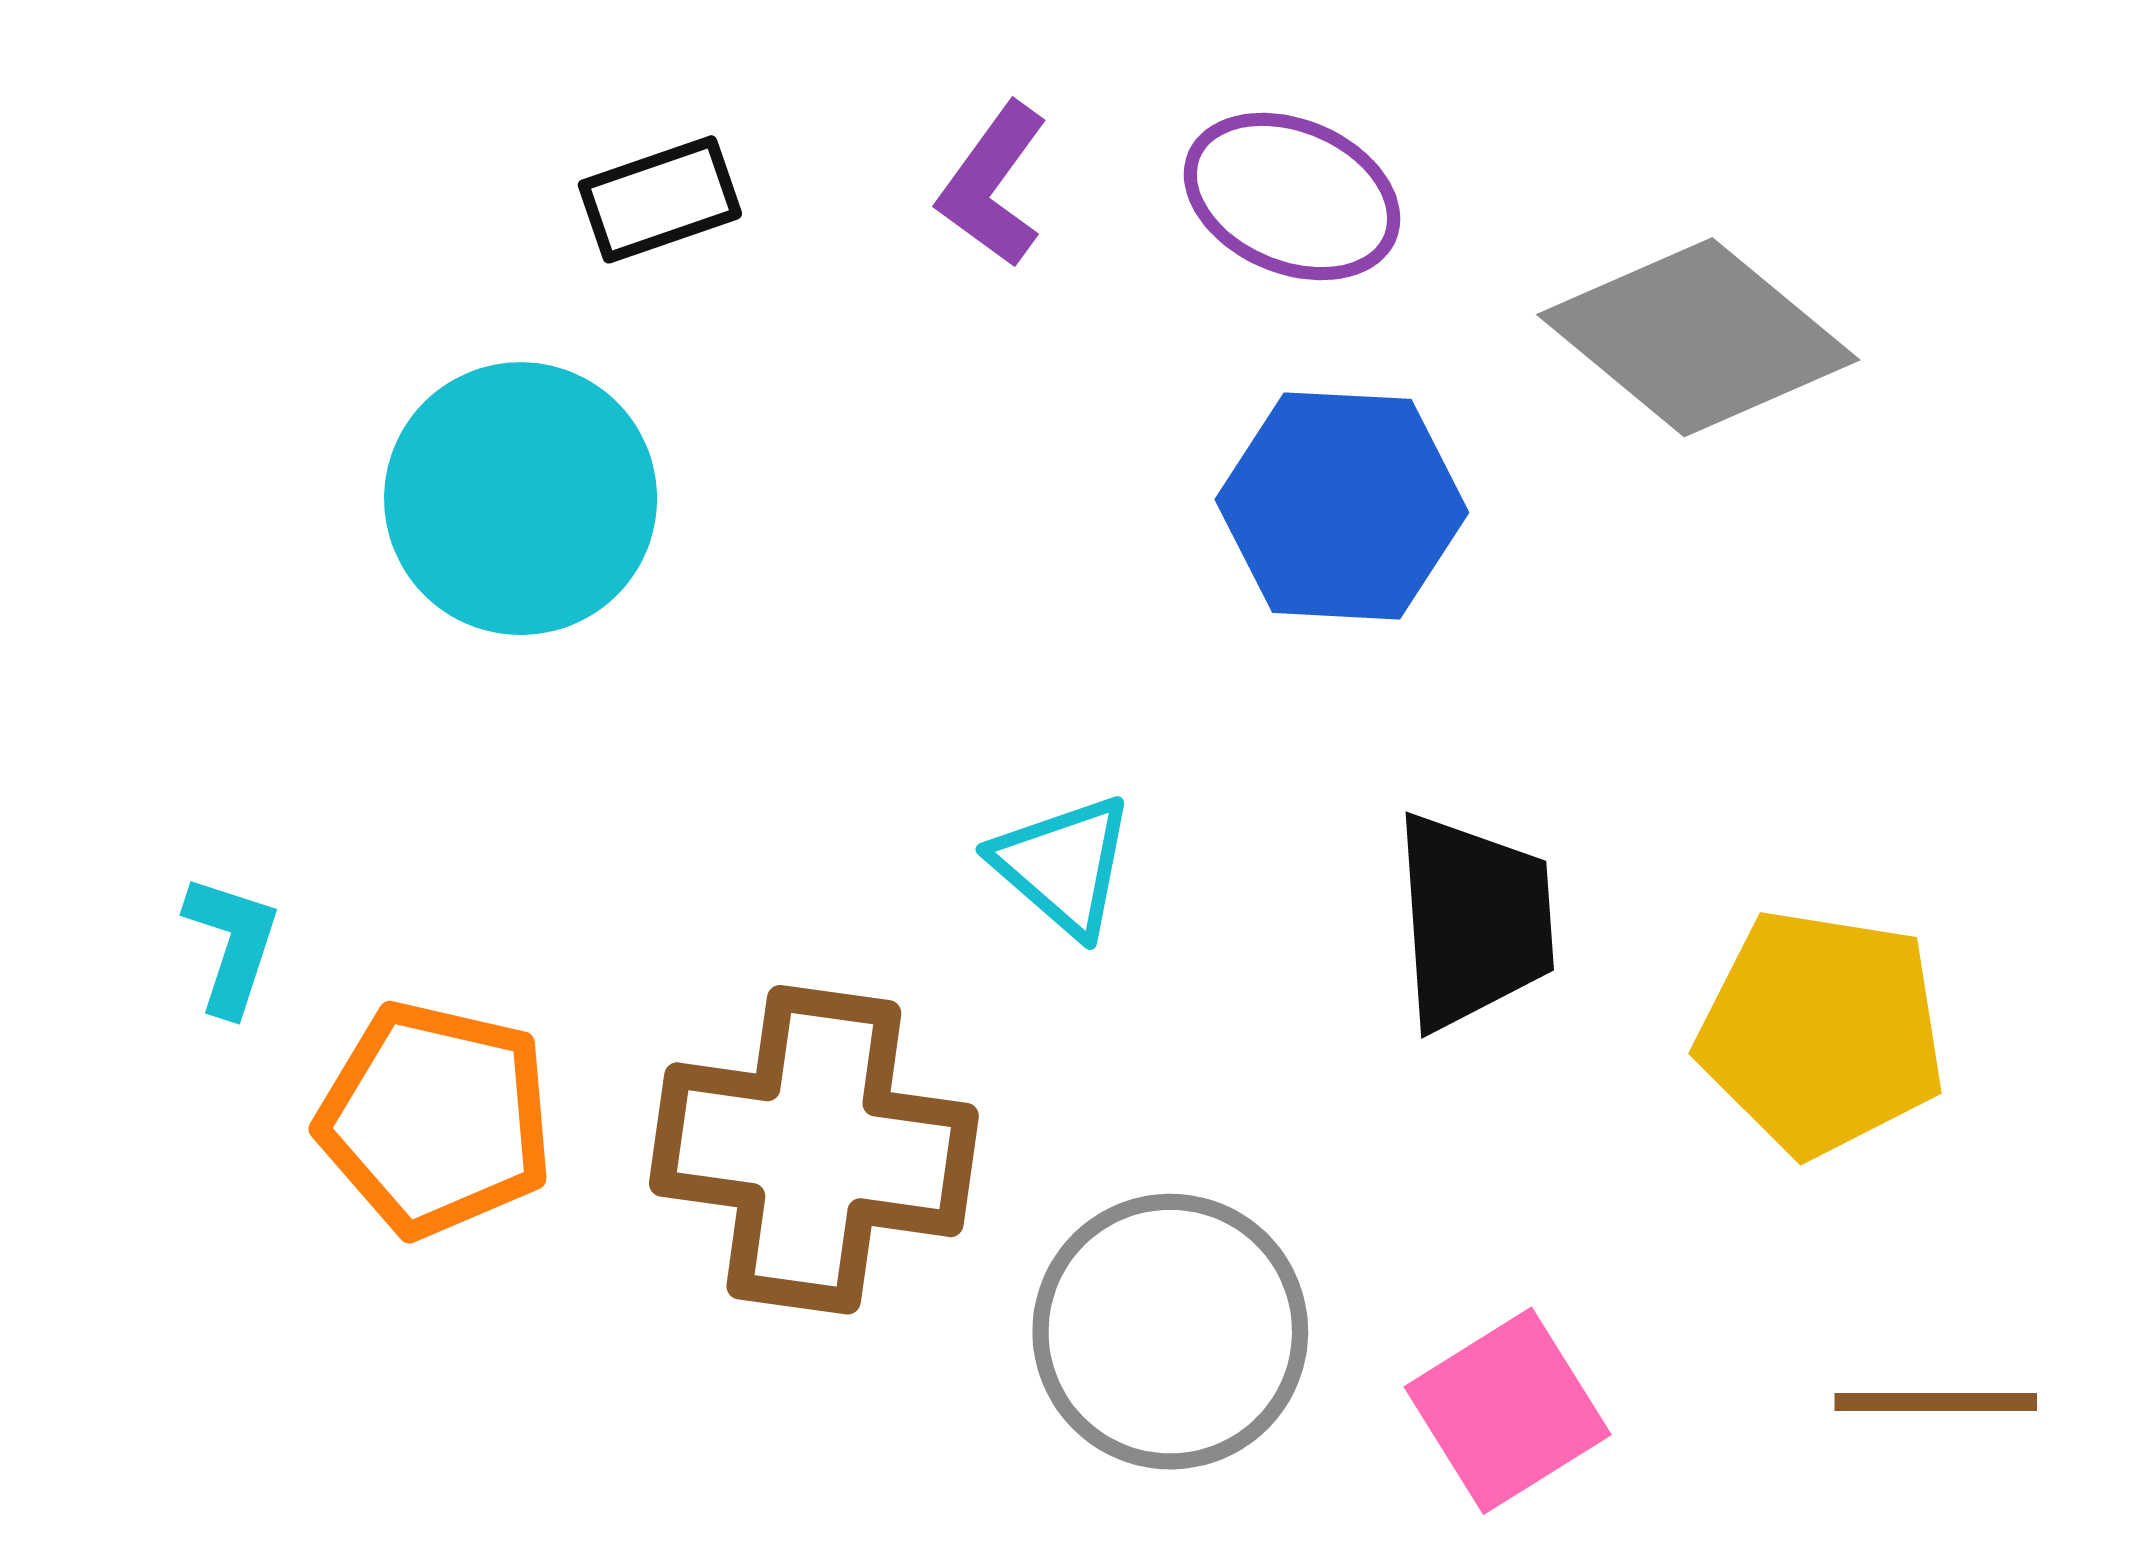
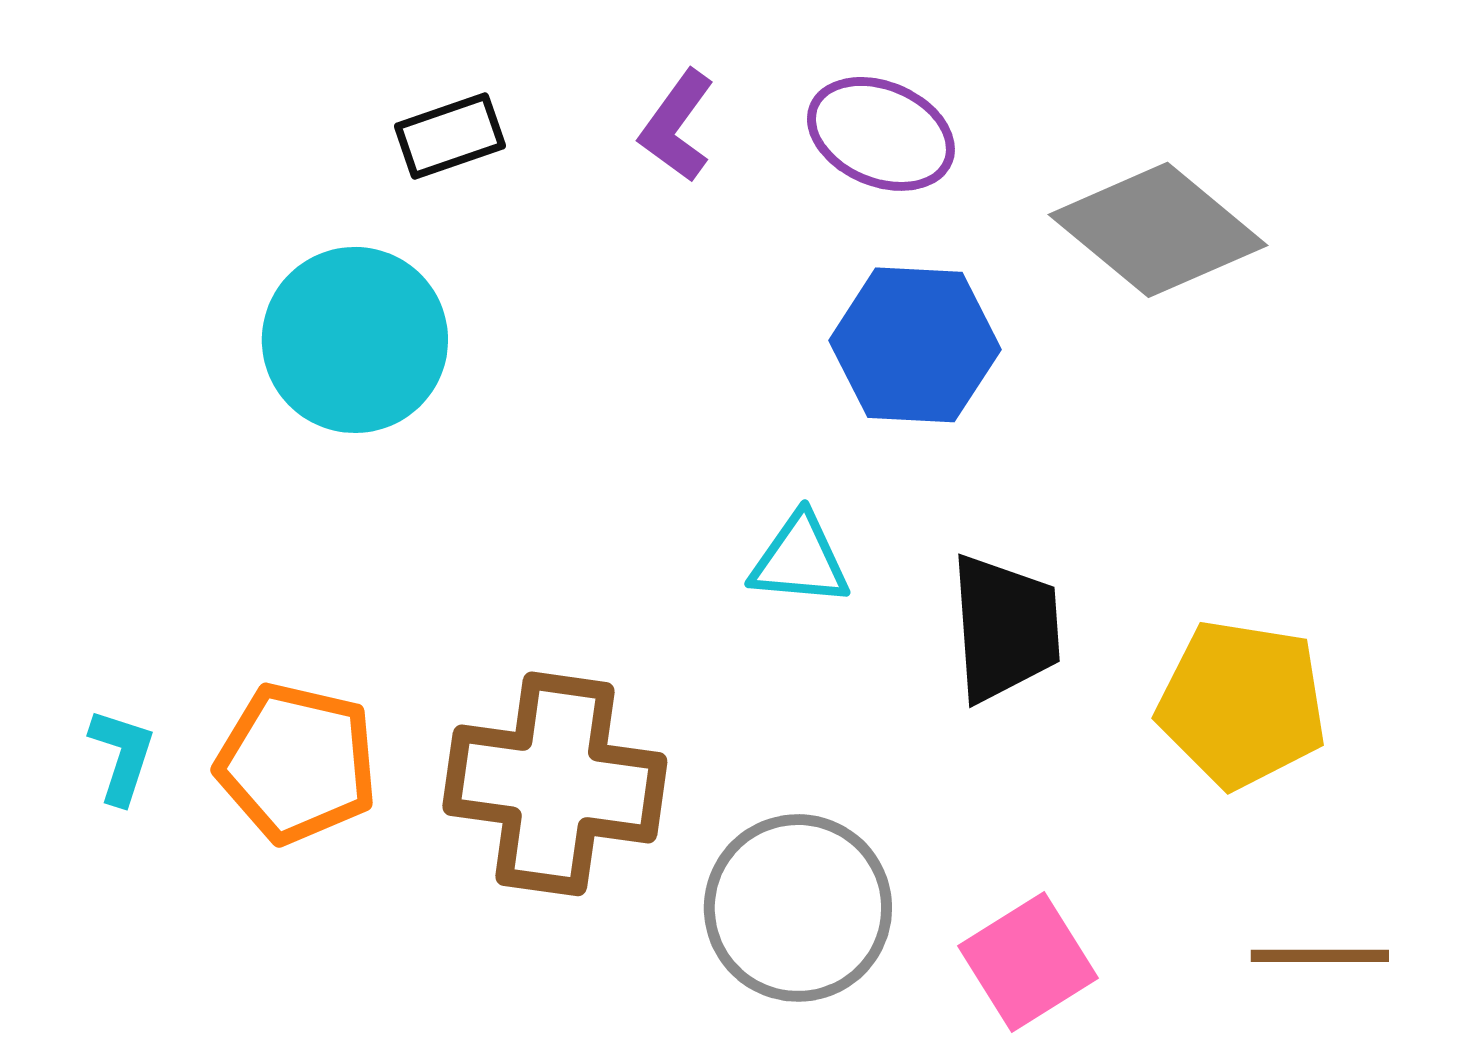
cyan triangle: (1063, 865) -> (800, 560), moved, turned -36
cyan L-shape: (232, 944) -> (122, 756), moved

